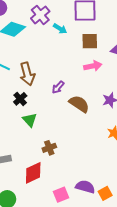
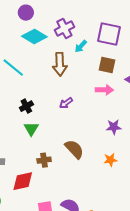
cyan arrow: (60, 29) -> (81, 46), turned 88
brown arrow: (27, 74) -> (60, 64), moved
brown semicircle: (79, 104) -> (74, 149), moved

